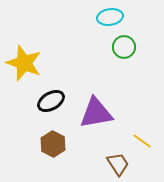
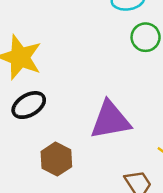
black ellipse: (51, 101) -> (29, 105), moved

